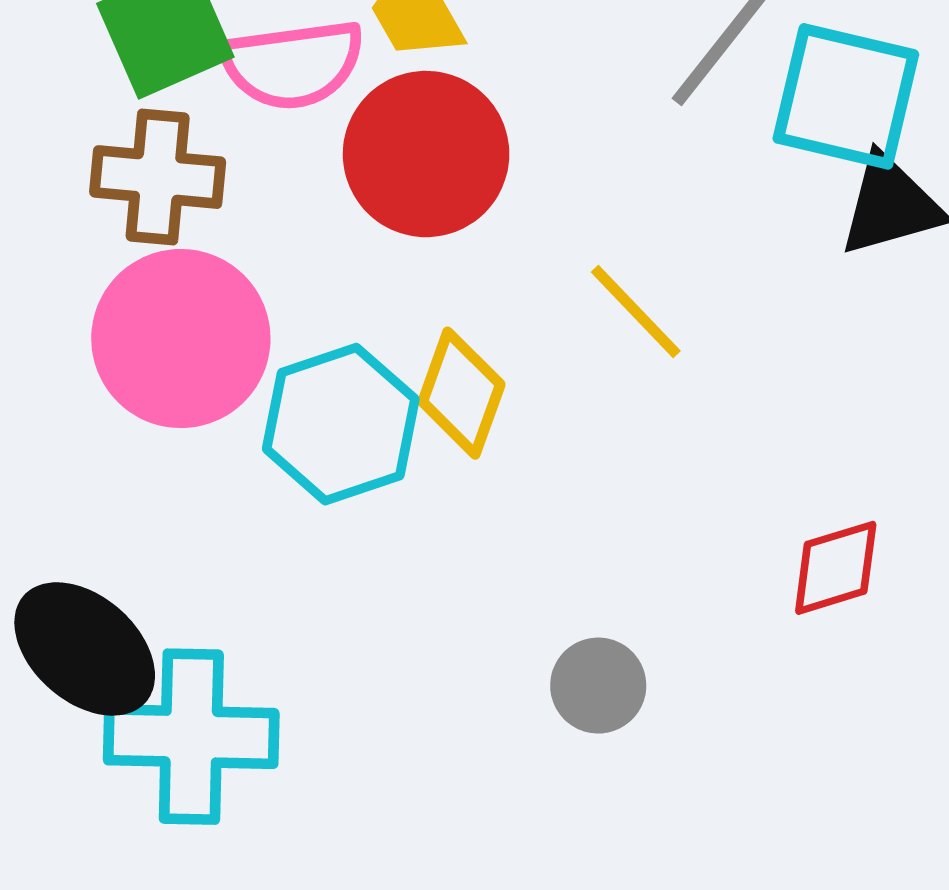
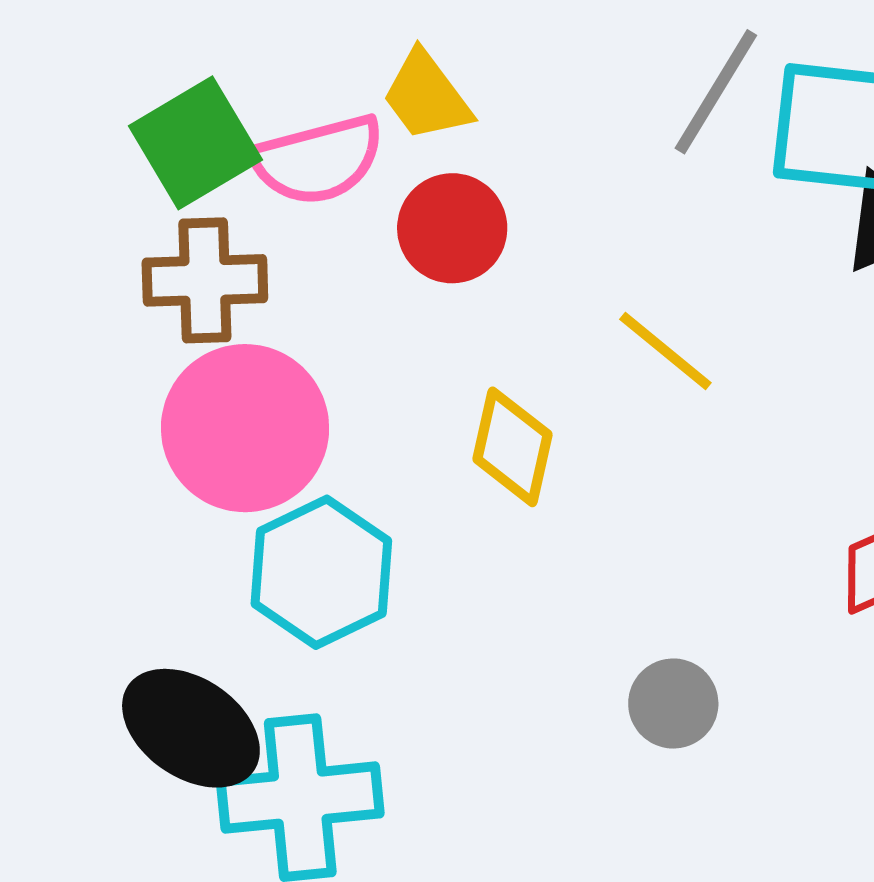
red circle: (426, 154) -> (452, 228), size x0.7
cyan hexagon: (341, 424) -> (321, 572), moved

